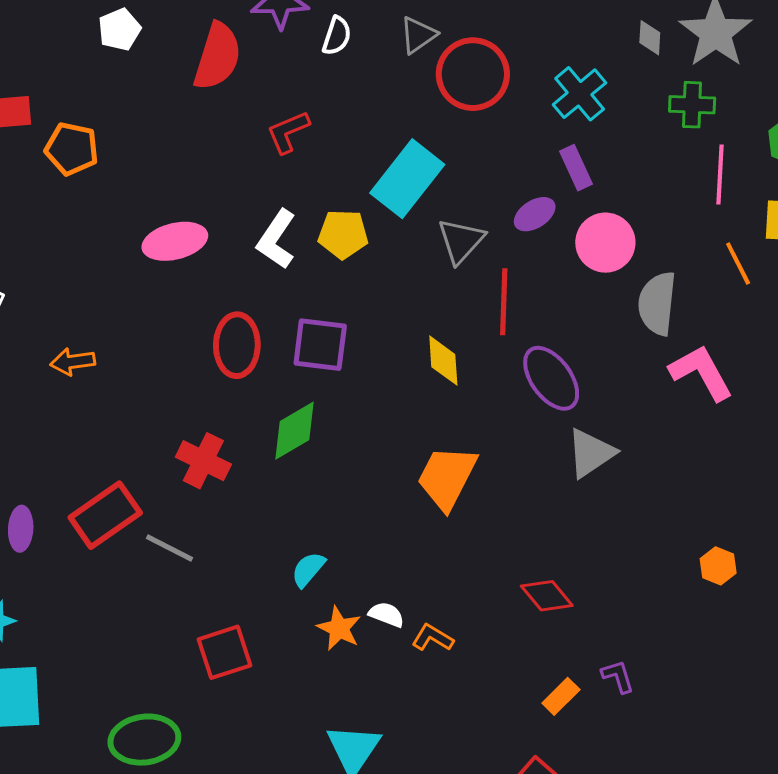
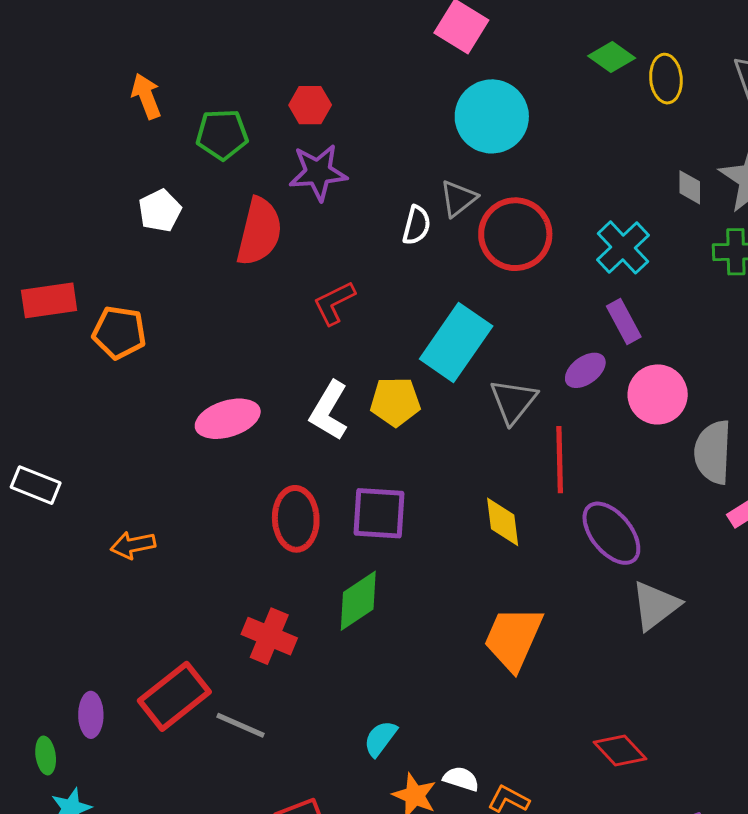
white semicircle: (337, 36) -> (417, 225), moved

